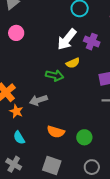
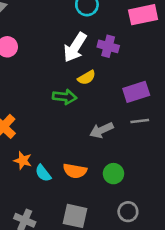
gray arrow: (38, 100) -> (101, 130), moved
orange star: (16, 111) -> (23, 161), moved
cyan semicircle: (19, 138) -> (43, 173), moved

